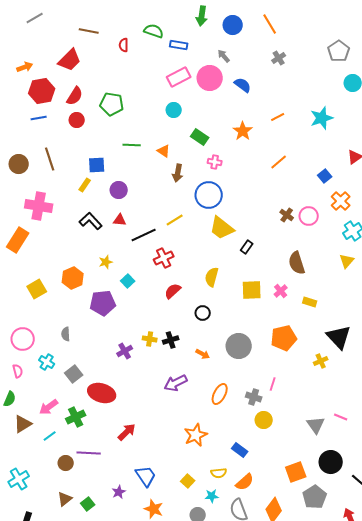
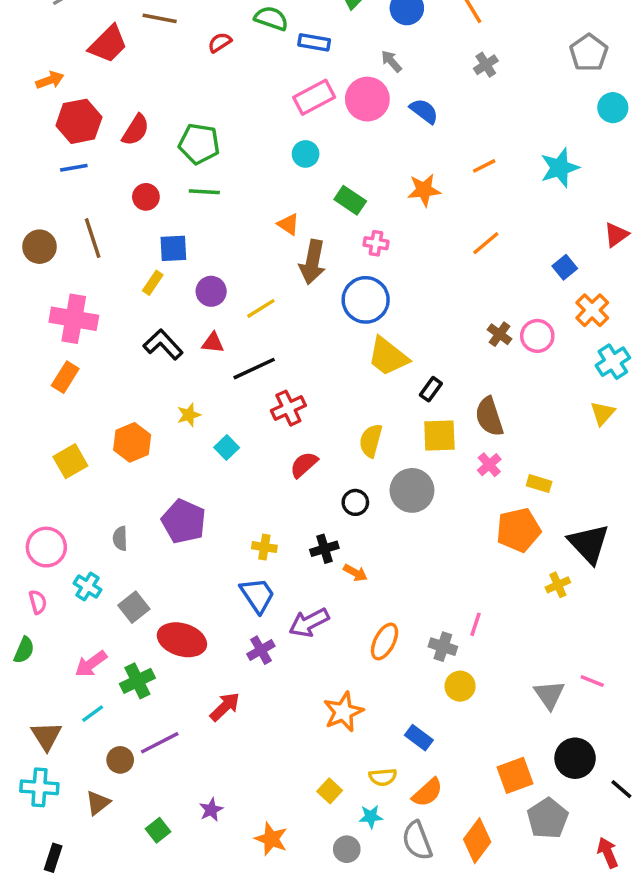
red semicircle: (124, 45) -> (220, 42), turned 56
red trapezoid: (70, 60) -> (108, 44), moved
red circle: (77, 120) -> (146, 197), moved
orange star: (243, 131) -> (424, 190), turned 30
green line: (132, 145) -> (204, 192), moved
brown arrow: (178, 173) -> (312, 262), size x1.4
yellow line: (175, 220) -> (261, 308), moved
orange rectangle: (18, 240) -> (65, 377), moved, size x0.7
brown semicircle: (297, 263) -> (489, 417), moved
yellow square: (252, 290) -> (439, 435), moved
purple pentagon: (103, 303) -> (184, 521), moved, turned 30
orange pentagon: (284, 338) -> (518, 530), moved
black cross: (171, 340) -> (324, 549), moved
gray circle: (239, 346) -> (412, 490), moved
purple cross: (125, 351) -> (261, 650), moved
brown triangle: (23, 424) -> (46, 736), moved, turned -30
purple line: (89, 453) -> (160, 743), turned -30
blue trapezoid: (146, 476) -> (257, 595), moved
cyan cross: (19, 479) -> (39, 787), turned 35
brown triangle: (65, 499) -> (98, 803), moved

